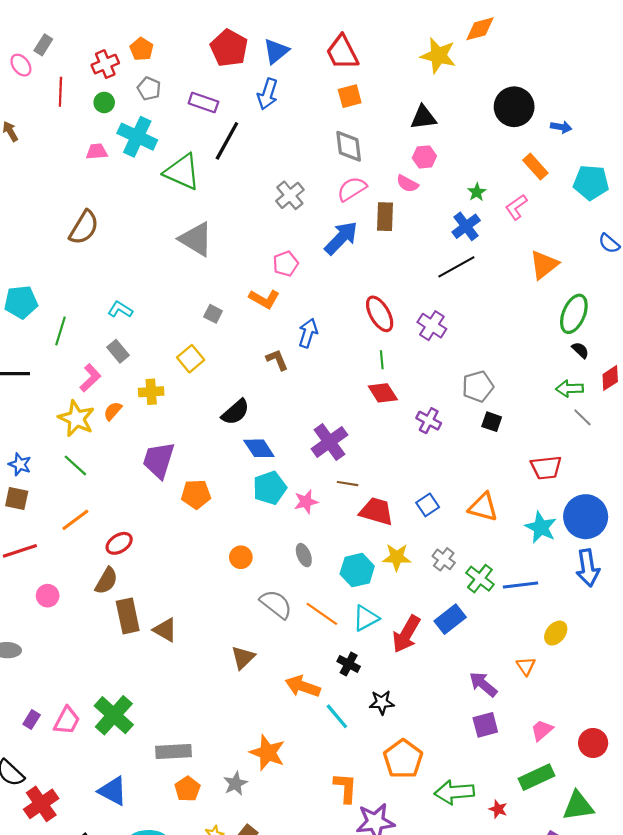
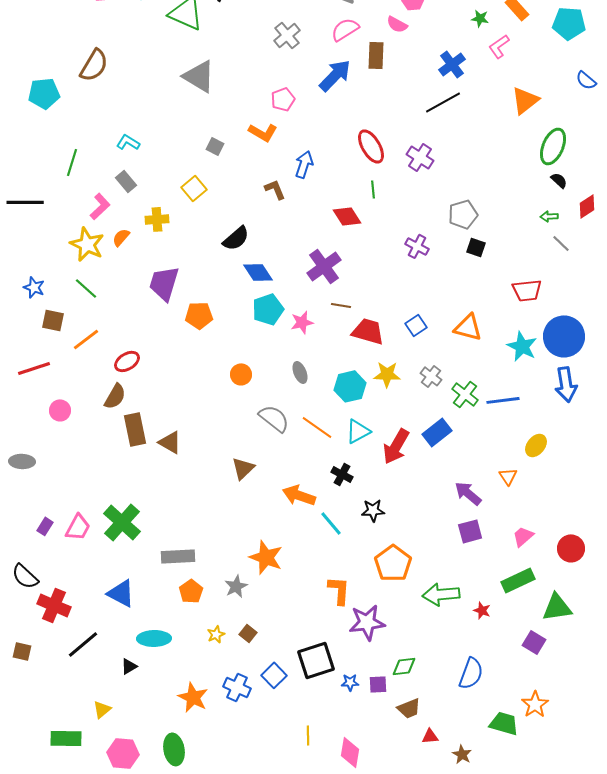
green star: (477, 192) -> (480, 18), moved, turned -30
cyan pentagon: (21, 302) -> (44, 93), moved
green arrow: (570, 389) -> (549, 216), size x0.7
red diamond: (383, 393) -> (347, 216), moved
brown square: (17, 499) -> (53, 320), moved
red cross: (41, 804) -> (54, 605), turned -32

